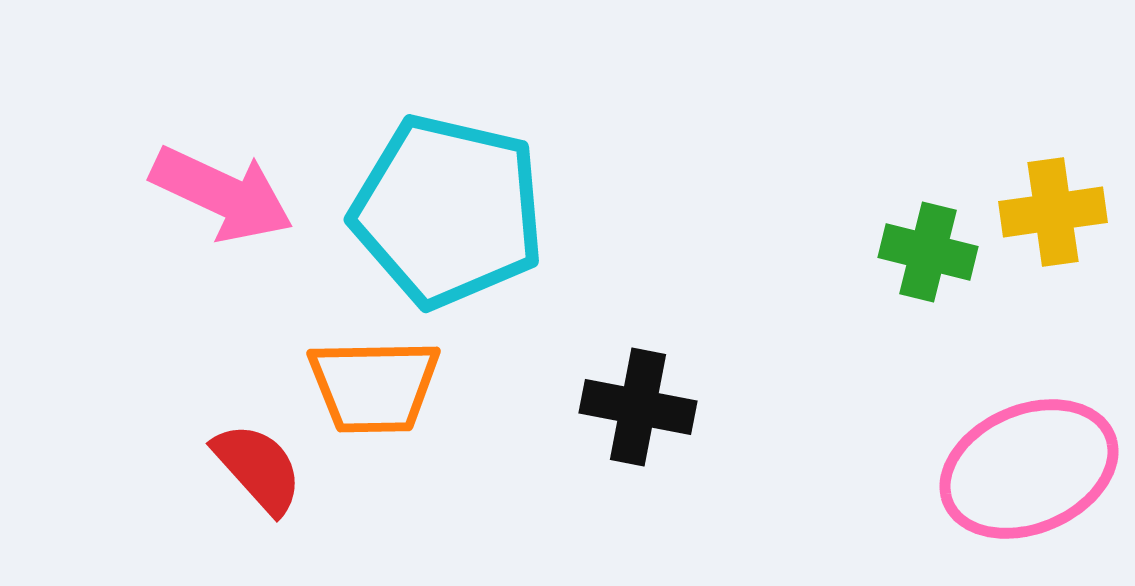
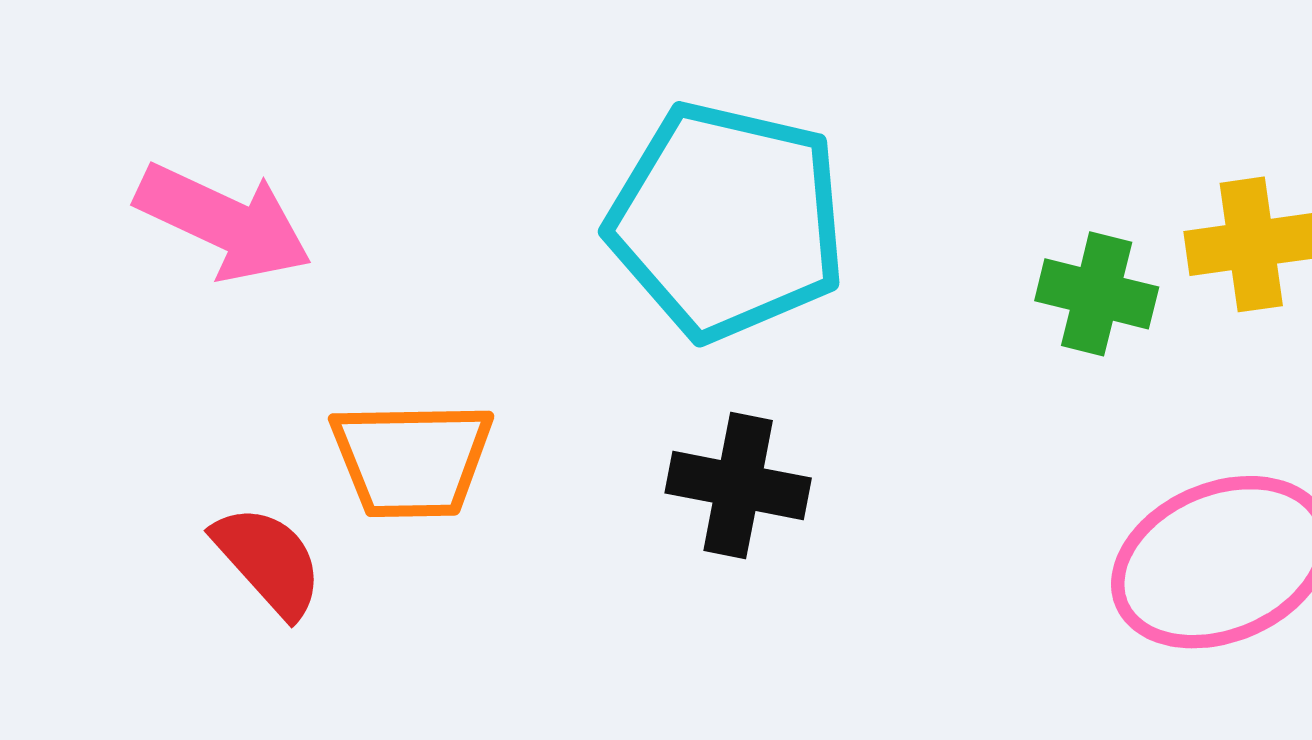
cyan pentagon: (448, 211) -> (727, 221), moved

